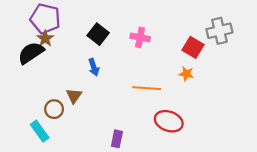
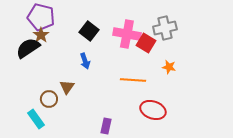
gray cross: (219, 31) -> (165, 28), moved
pink cross: (140, 37) -> (127, 34), size x1.5
red square: (193, 47) -> (146, 43), moved

